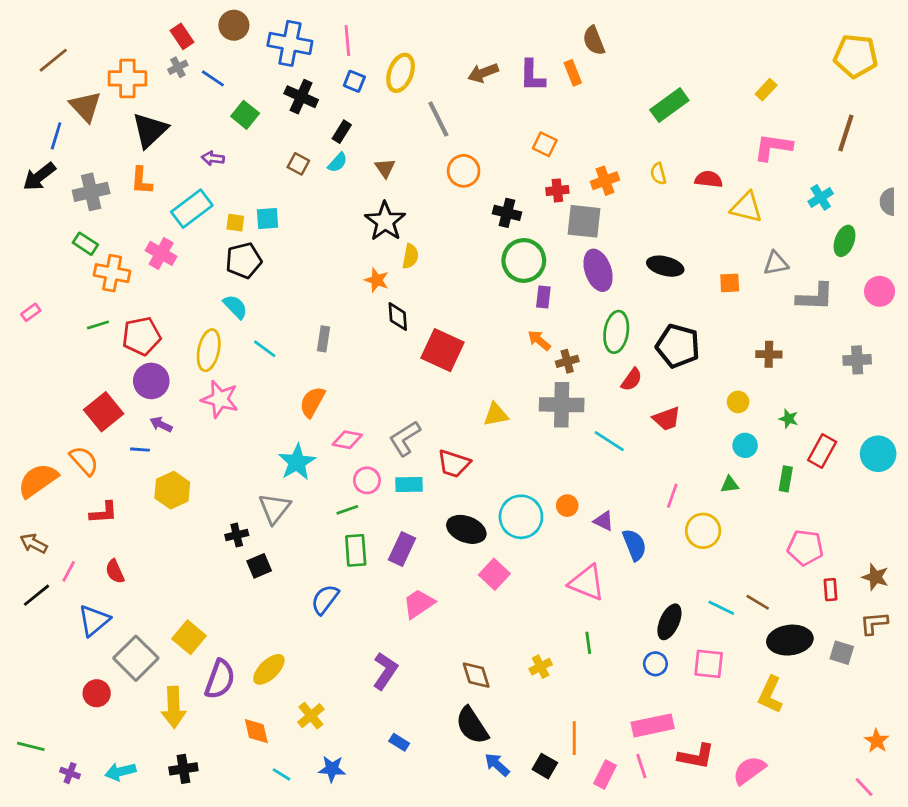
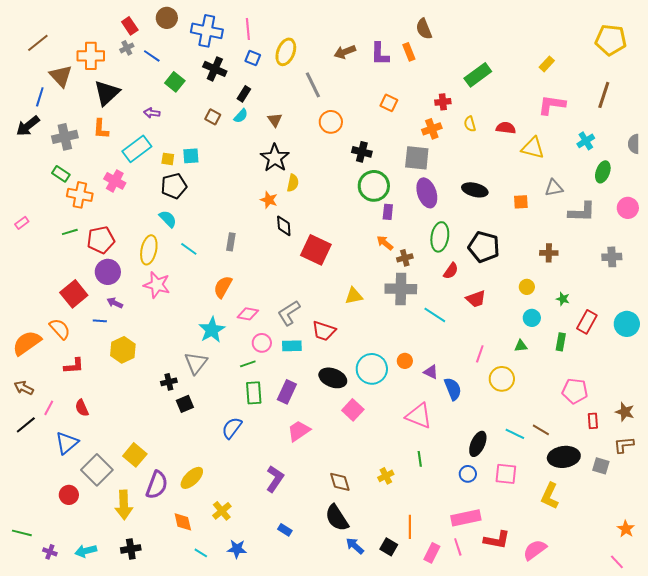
red cross: (557, 190) -> (443, 102), moved

